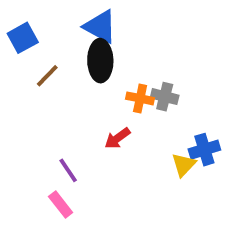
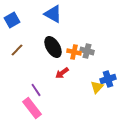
black ellipse: (100, 61) -> (53, 47), moved, turned -30
brown line: (47, 76) -> (17, 50), moved
pink rectangle: (61, 204) -> (32, 108), size x1.5

